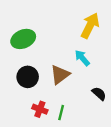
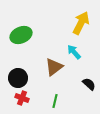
black circle: (28, 77) -> (18, 78), moved
red cross: (40, 109) -> (22, 98), moved

